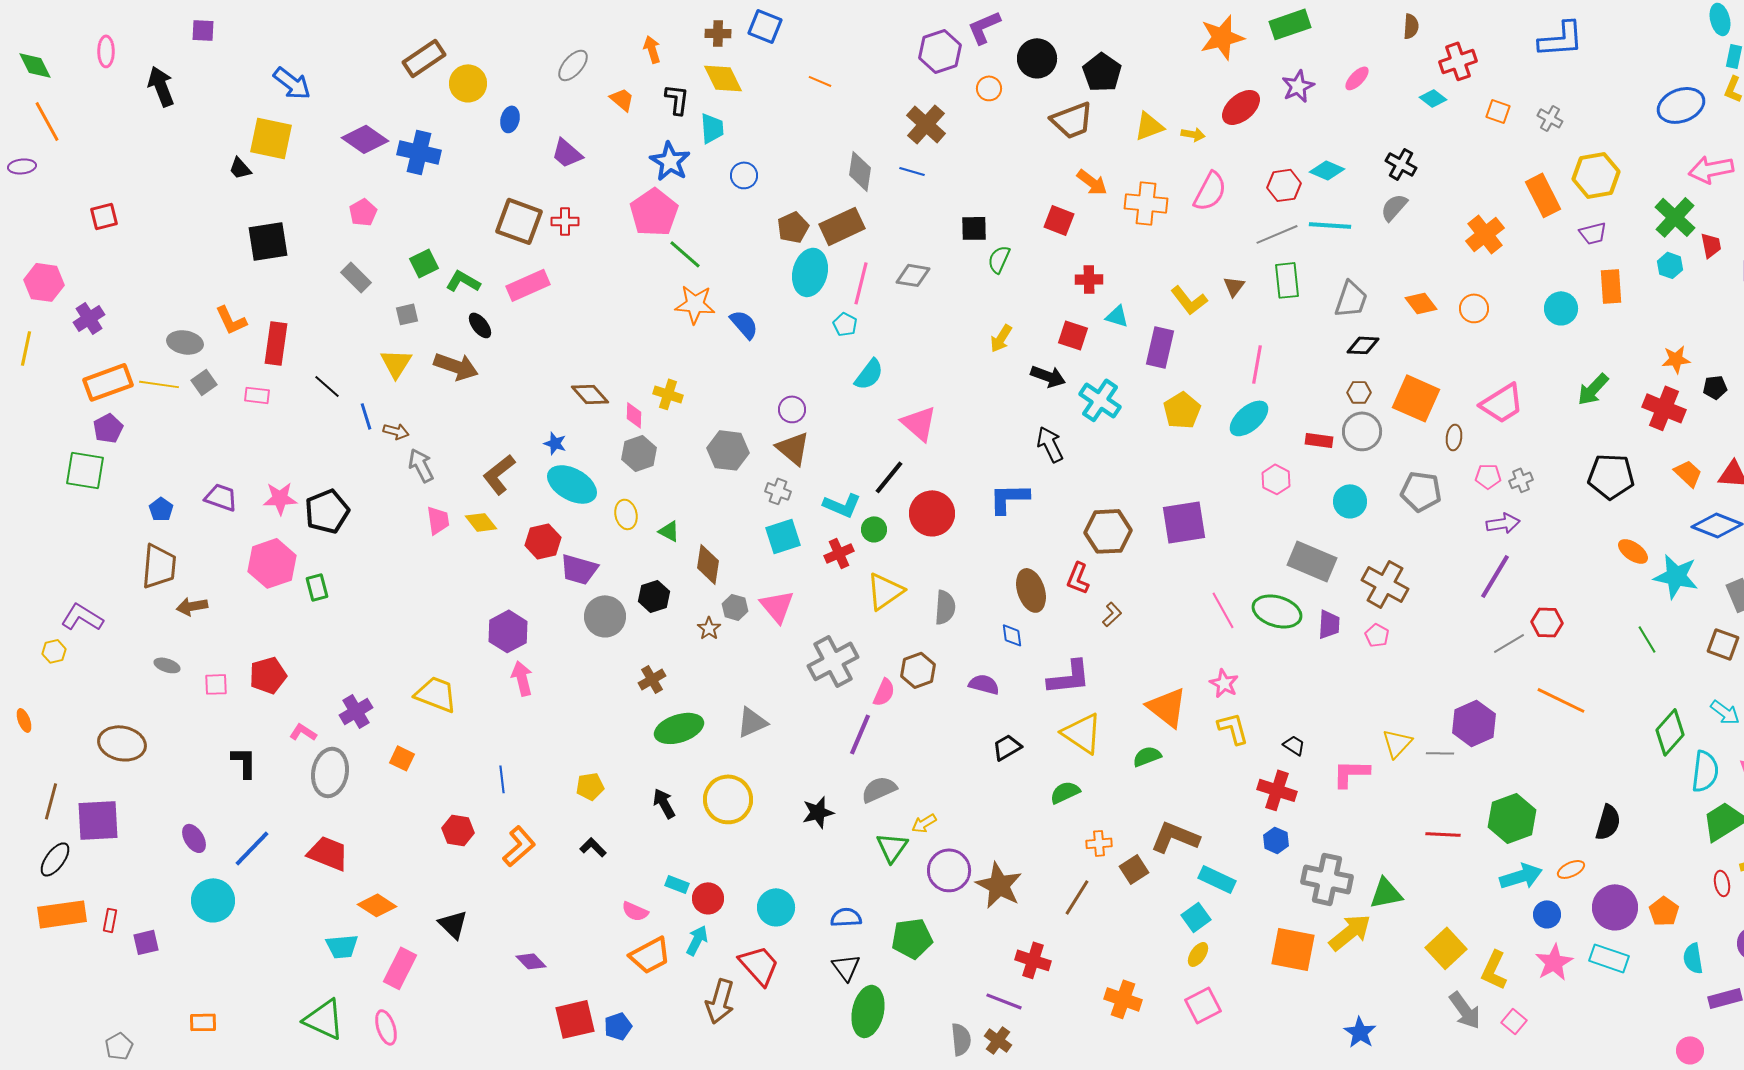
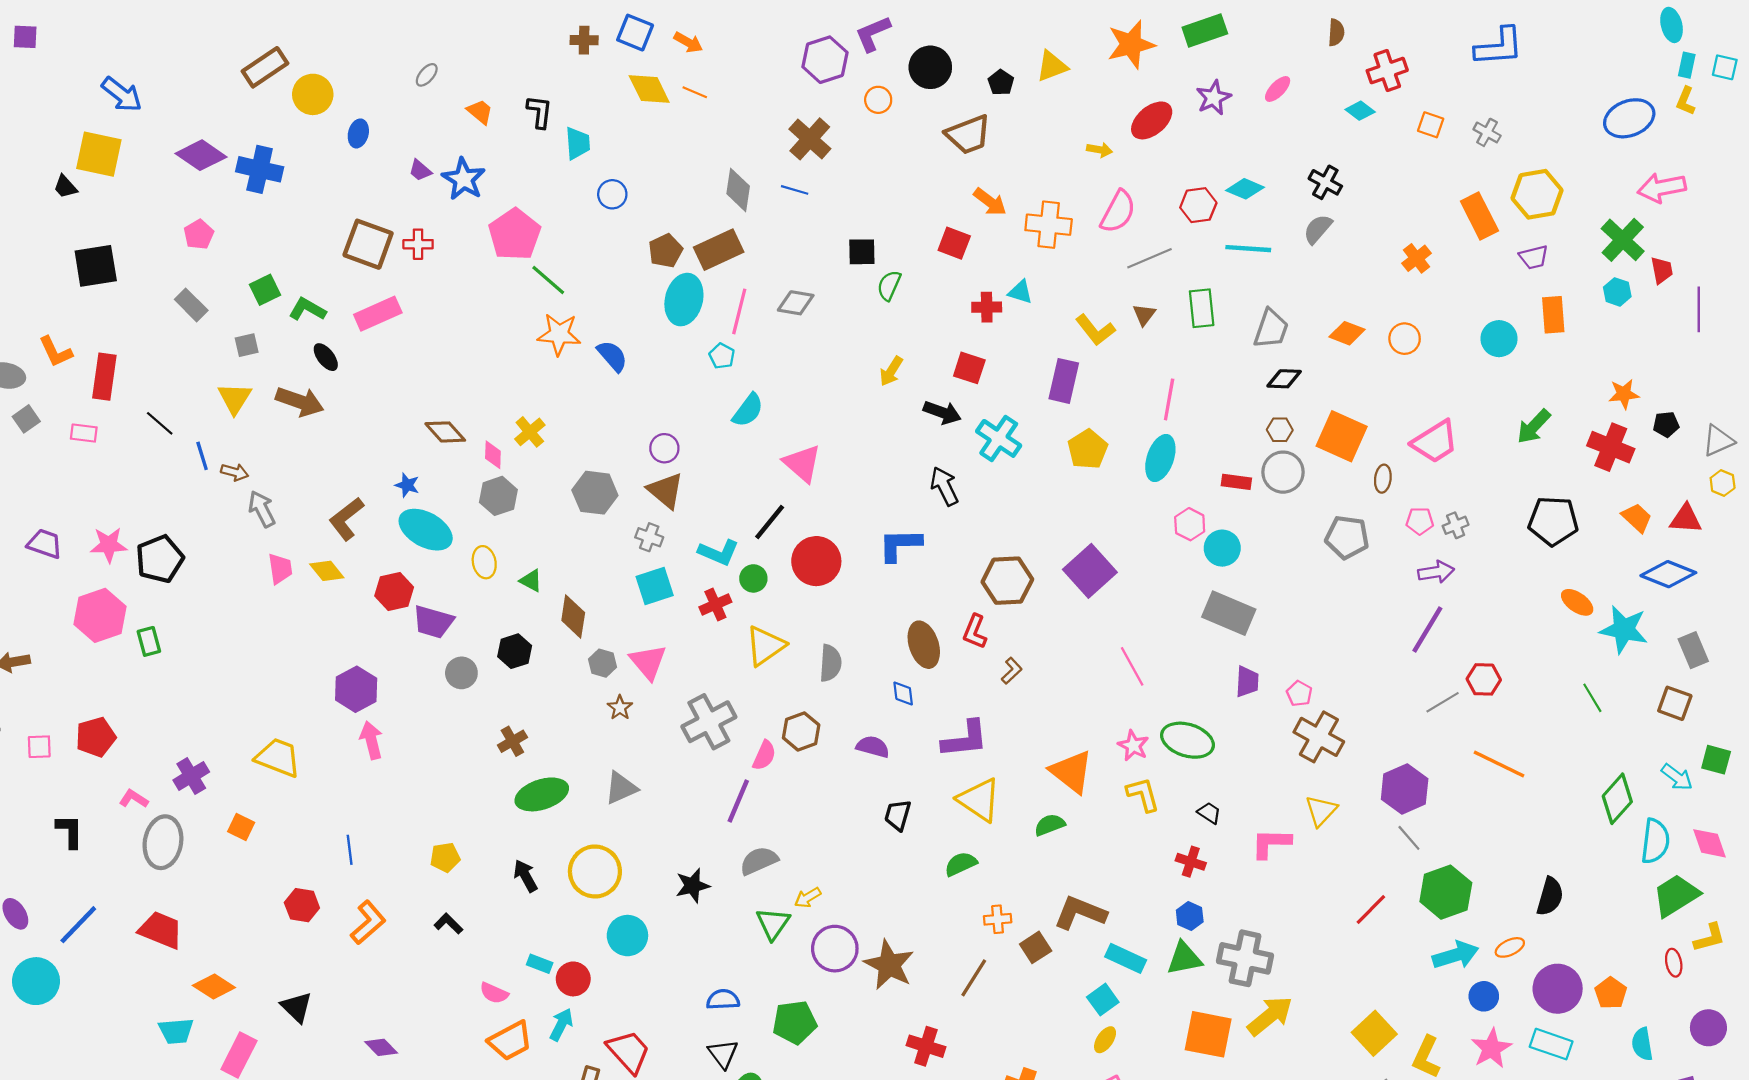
orange arrow: (652, 49) -> (688, 42), moved, turned 136
gray ellipse: (573, 65) -> (427, 75), size x0.7
black pentagon: (1102, 72) -> (1001, 82), size x0.6
yellow diamond: (723, 78) -> (649, 89), moved
yellow triangle: (1149, 126) -> (1052, 66), moved
purple trapezoid: (567, 153) -> (420, 170), size x0.7
blue star: (670, 161) -> (464, 179), moved
gray line: (1277, 234) -> (1150, 258), moved
orange cross: (1485, 234) -> (1416, 258), size x0.7
orange diamond: (1421, 303) -> (1347, 333), turned -32
cyan triangle: (1117, 316) -> (1020, 292), moved
yellow cross: (668, 394) -> (530, 432), turned 32
cyan ellipse: (1249, 418) -> (1160, 458), turned -30
cyan circle: (1350, 501) -> (1222, 548), moved
purple square: (1184, 522) -> (1090, 571), turned -33
brown cross: (1385, 584) -> (1319, 737), moved
green ellipse: (1277, 611) -> (1188, 740), moved
gray circle: (605, 616) -> (461, 673), size x0.7
brown star: (709, 628) -> (620, 708), moved
black trapezoid: (1007, 747) -> (898, 815), turned -44
gray line: (1440, 753) -> (1409, 838), moved, turned 48
red cross: (1277, 790) -> (1191, 862), size x0.7
red line: (1443, 834) -> (1371, 909), turned -48
green triangle: (1386, 893) -> (1184, 958), moved
cyan circle: (776, 907) -> (627, 936), moved

